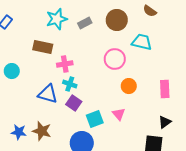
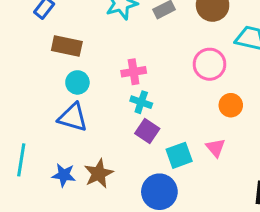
brown rectangle: (43, 47) -> (67, 46), moved
cyan circle: (12, 71) -> (77, 82), moved
blue triangle: (48, 94) -> (73, 117), moved
brown star: (42, 131) -> (99, 174), turned 30

